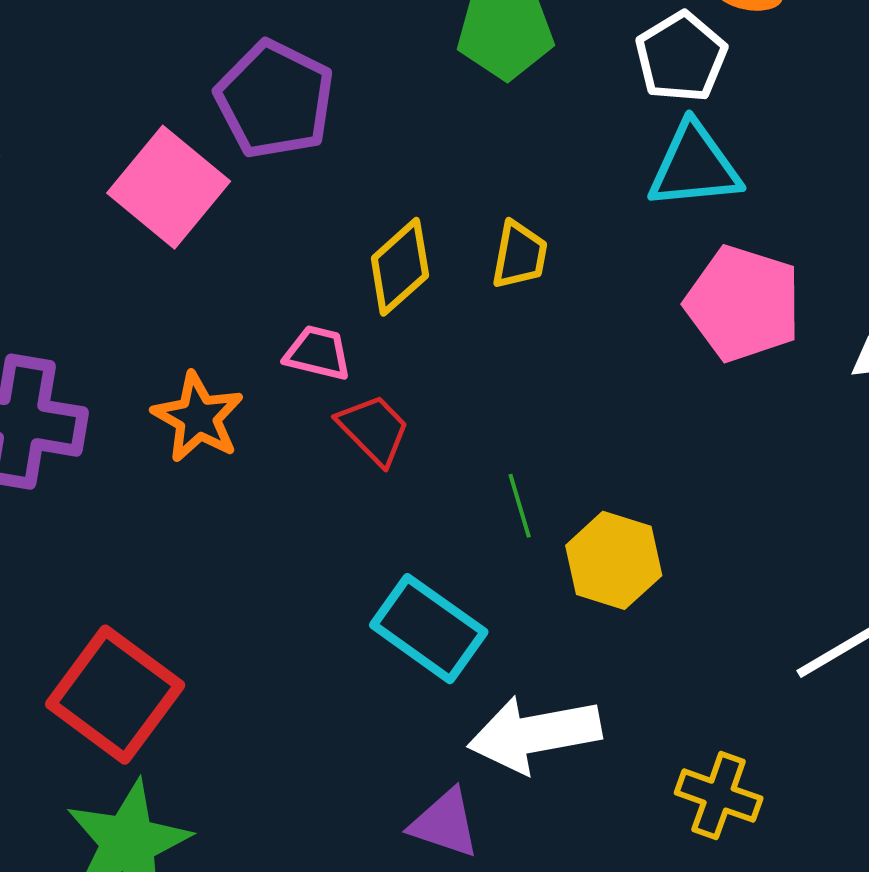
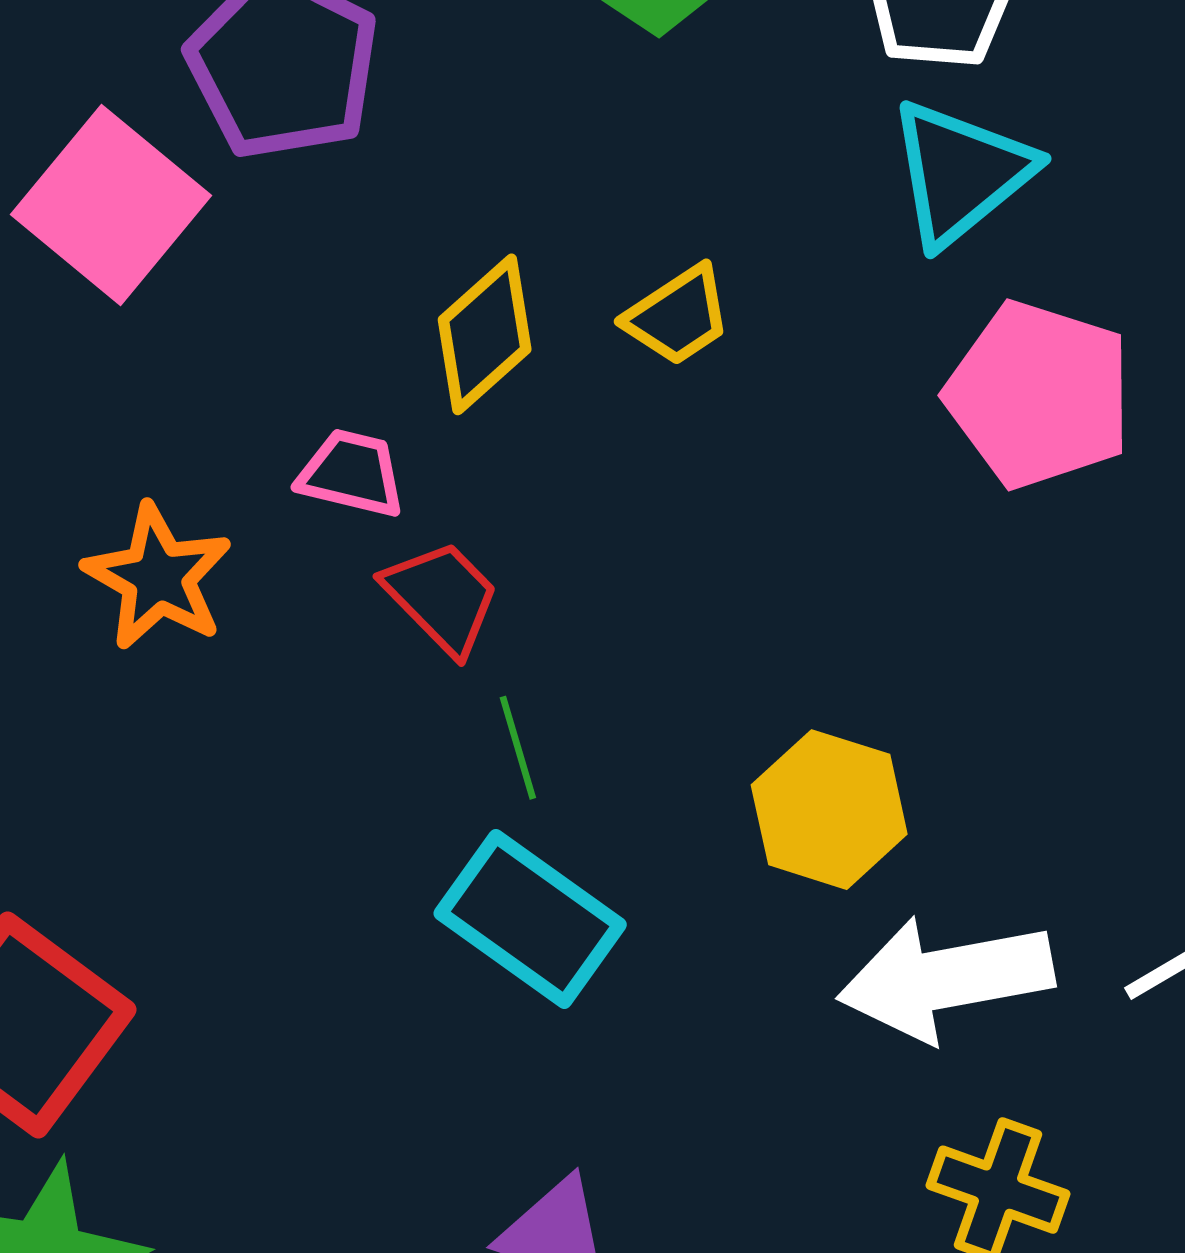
cyan triangle: (694, 166) -> (961, 173), turned -34
yellow trapezoid: (520, 255) -> (678, 316), turned 46
green line: (520, 506) -> (518, 748), moved
white arrow: (534, 734) -> (946, 979), moved

